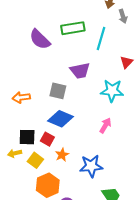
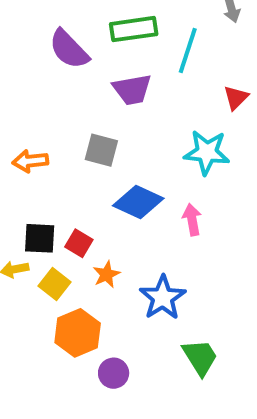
purple trapezoid: (80, 71) -> (132, 90), moved
blue diamond: (60, 119) -> (138, 202), moved
pink arrow: (105, 125) -> (192, 220), turned -42
blue star: (91, 166) -> (163, 298), turned -30

